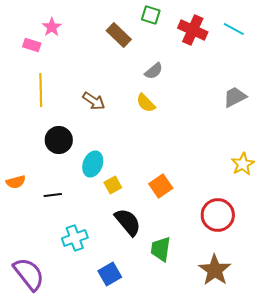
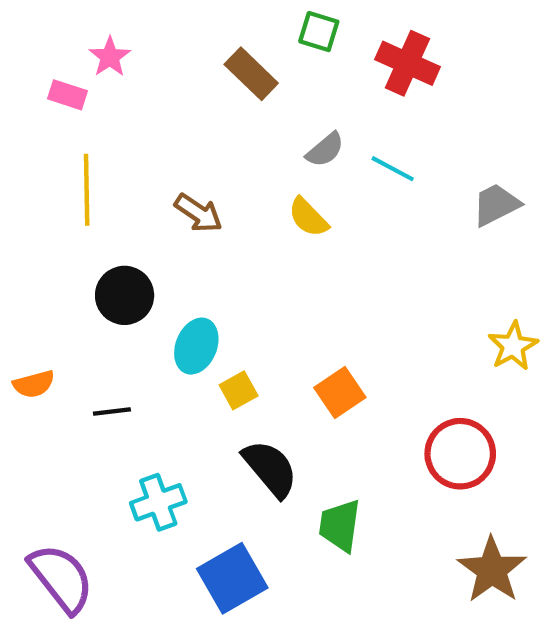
cyan line: (234, 29) -> (393, 169), moved
brown star: (215, 270) -> (492, 570), moved
blue square: (110, 274) -> (232, 578), size x1.4

